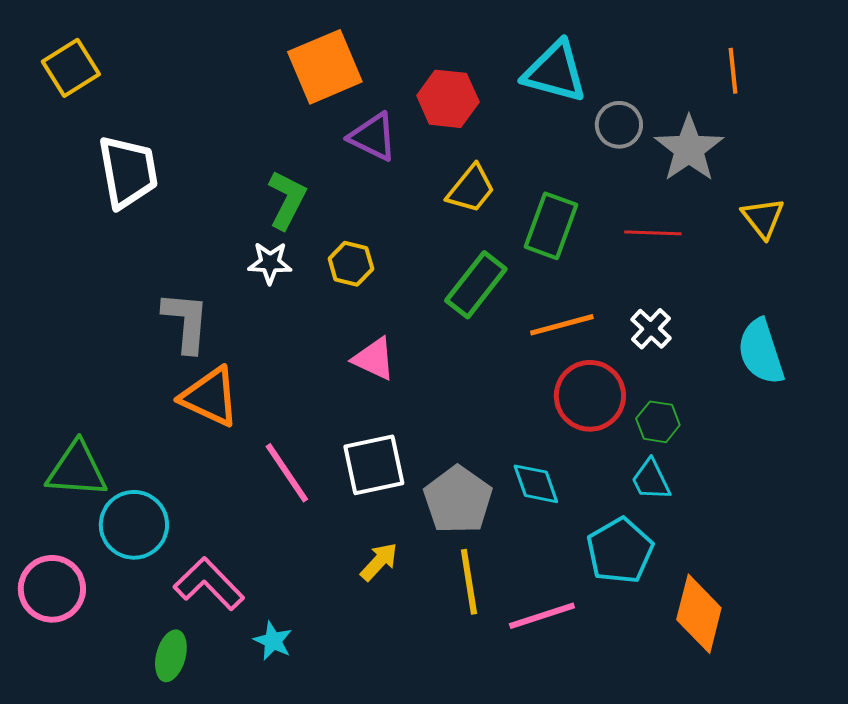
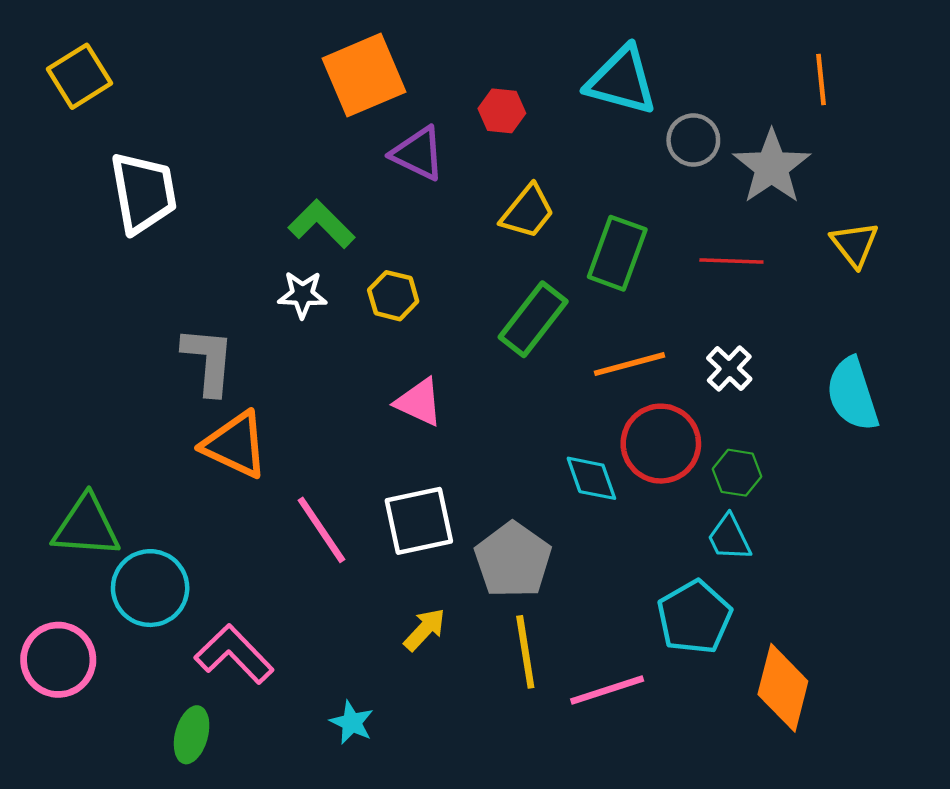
red hexagon: (448, 99) -> (502, 111), size x0.7
green L-shape: (287, 200) -> (321, 224), turned -72
cyan diamond: (536, 484) -> (591, 478), moved
cyan star: (273, 641) -> (352, 722), moved

